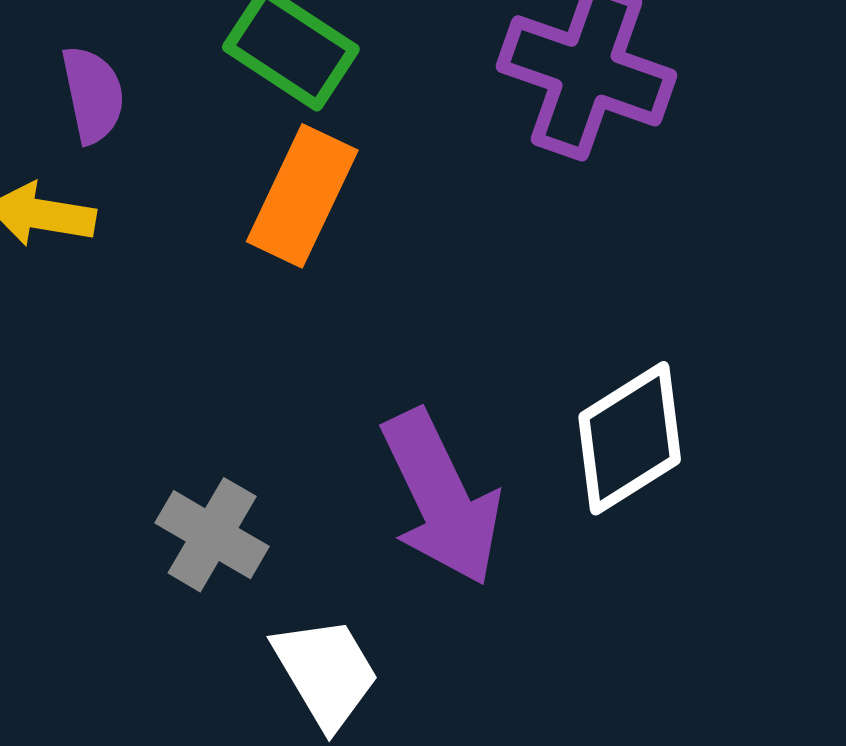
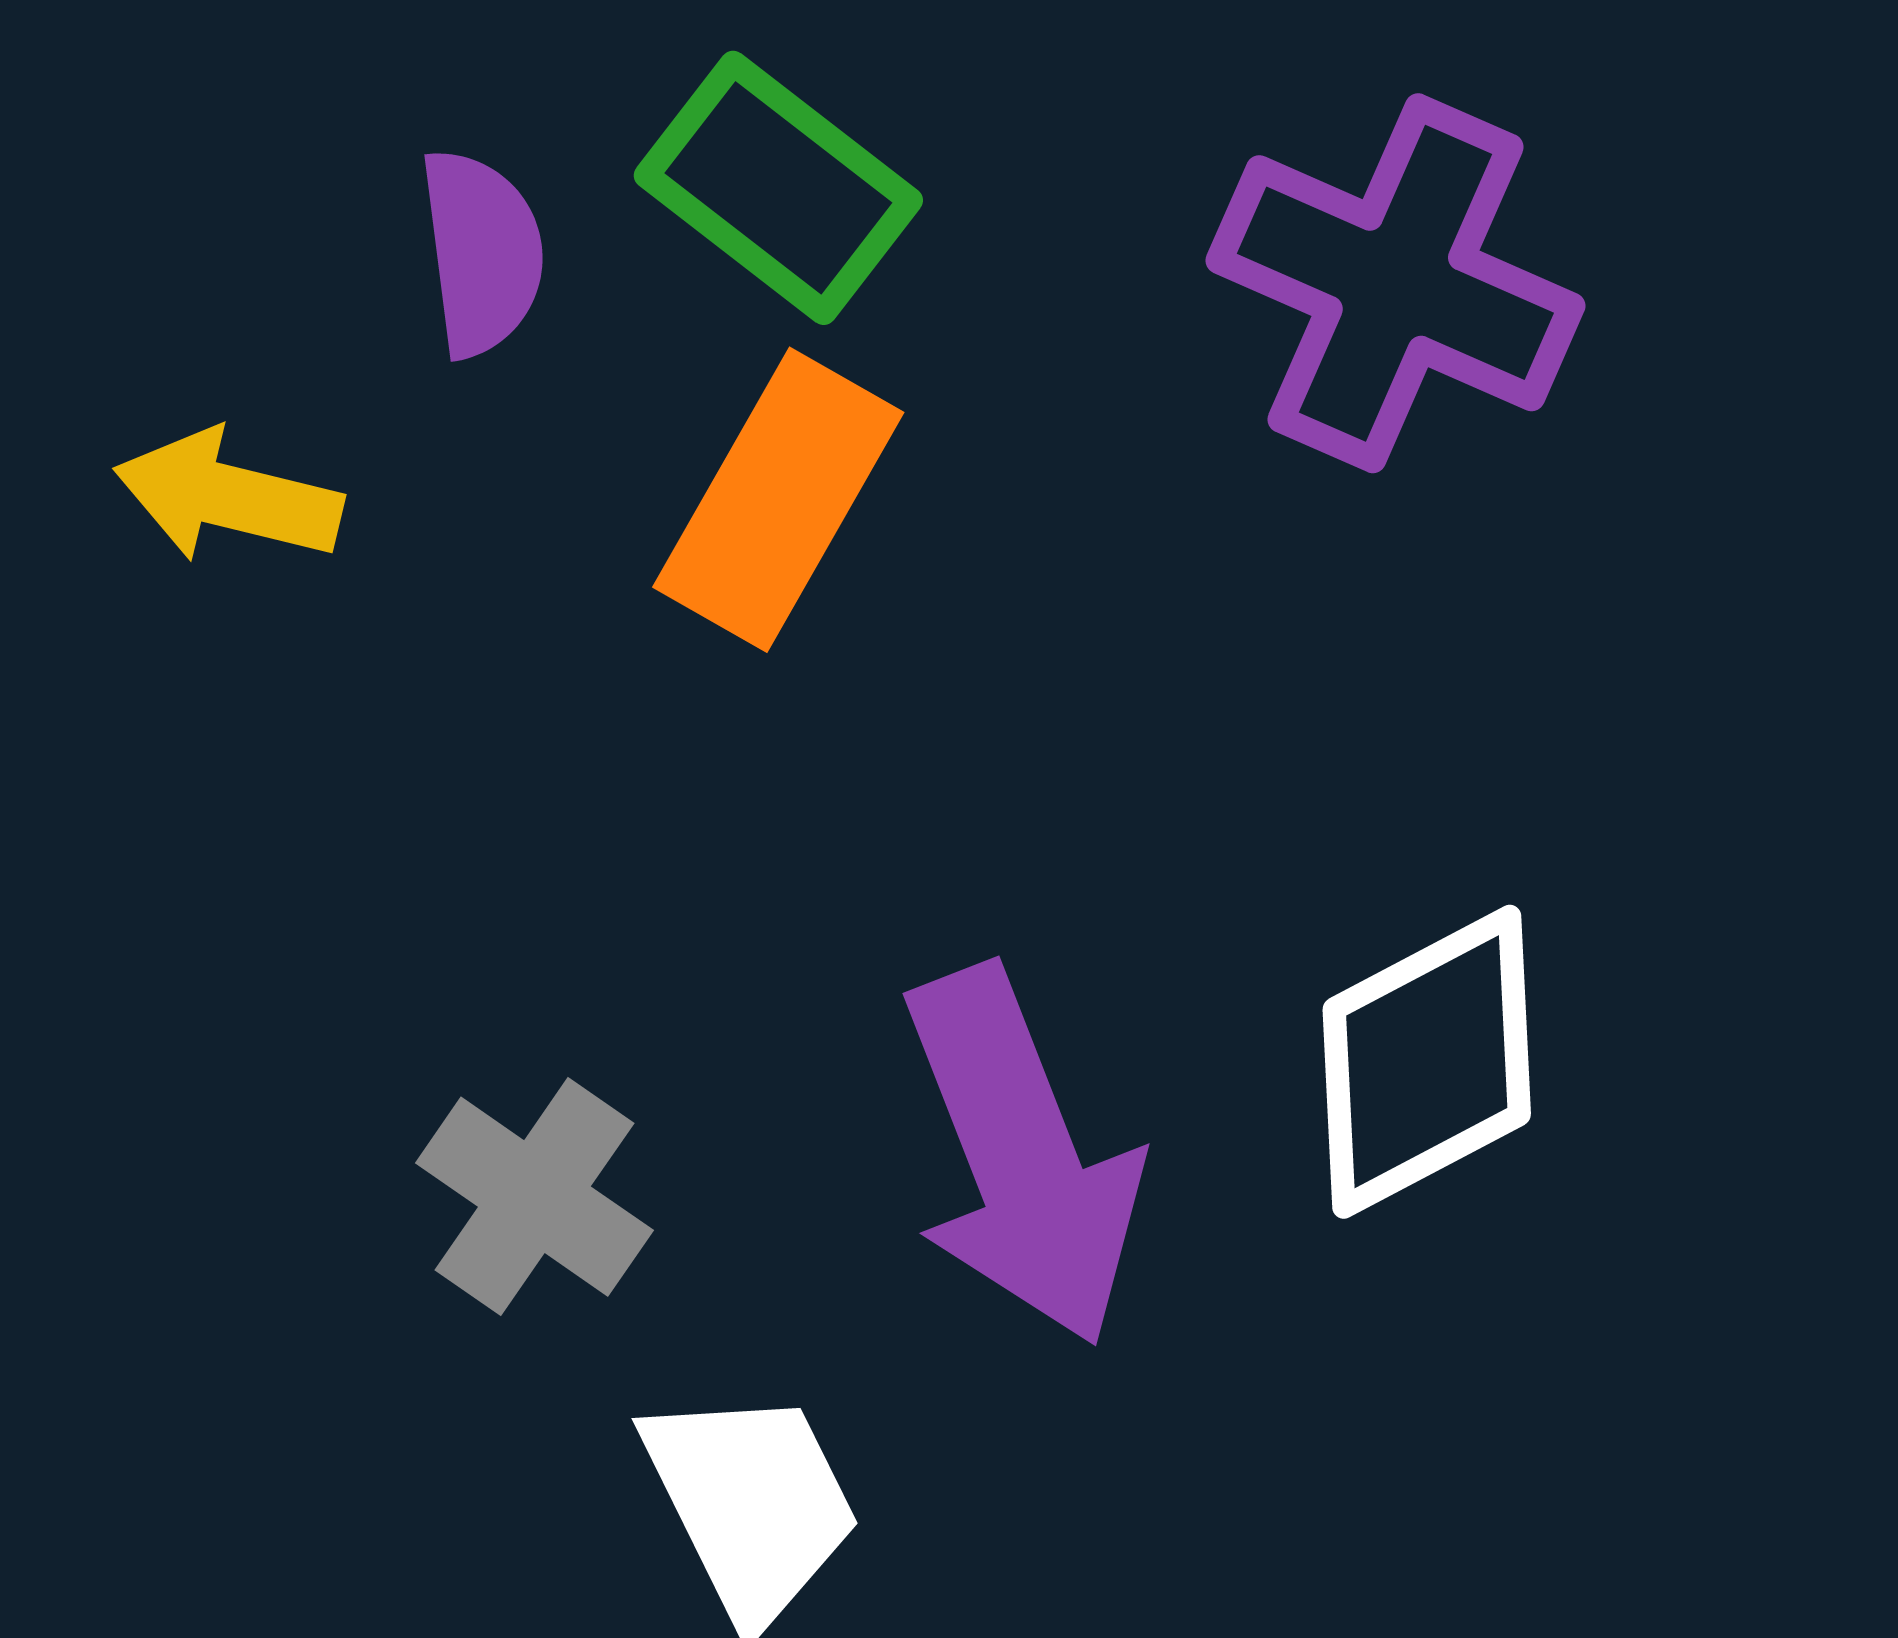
purple semicircle: (93, 95) -> (482, 253), moved

